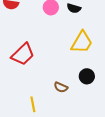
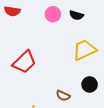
yellow trapezoid: (82, 42) -> (84, 50), turned -145

